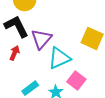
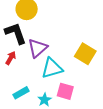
pink square: (76, 80) -> (65, 91), turned -30

